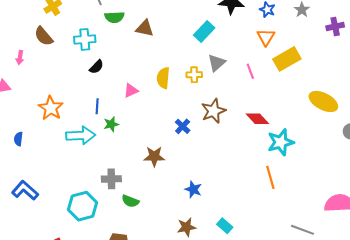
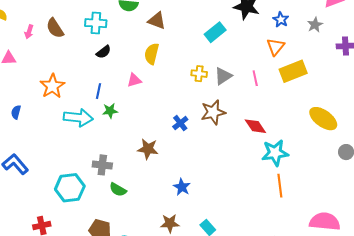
brown semicircle: (44, 36) -> (55, 28), moved
gray triangle: (216, 63) -> (223, 76), moved
yellow semicircle: (163, 78) -> (152, 54), moved
orange line: (270, 177) -> (280, 186), moved

